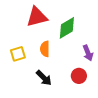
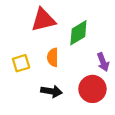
red circle: (79, 76) -> (92, 89), size x1.5
black arrow: (44, 78) -> (52, 91), turned -36

